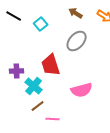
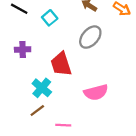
purple cross: (17, 71) -> (23, 49), moved
brown line: (38, 106) -> (37, 110), moved

